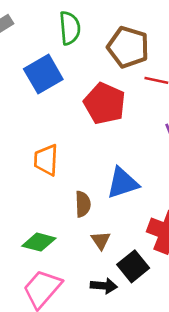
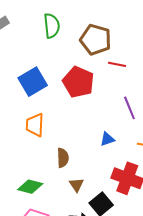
blue square: (43, 74) -> (33, 82), moved
blue triangle: (123, 183) -> (107, 139), moved, size x0.6

